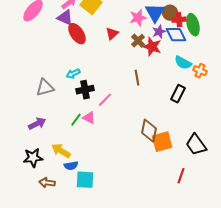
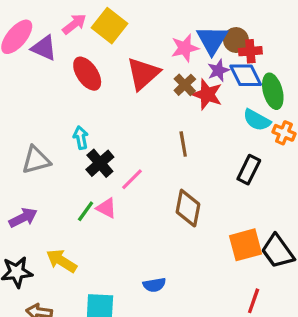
purple triangle: (65, 18) -> (44, 48), moved
green ellipse: (193, 25) -> (273, 91), moved
red triangle: (112, 34) -> (143, 74), size x1.6
cyan arrow: (73, 74) -> (81, 138), turned 104
black cross: (85, 90) -> (100, 163), turned -30
brown diamond: (149, 131) -> (188, 208), moved
orange square: (162, 142) -> (246, 245), moved
blue semicircle: (71, 166) -> (154, 285), moved

